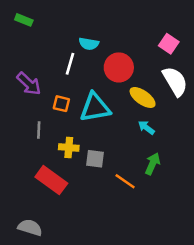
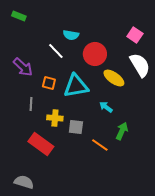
white line: (70, 64) -> (56, 51), turned -60
cyan arrow: (146, 128) -> (106, 107), moved

